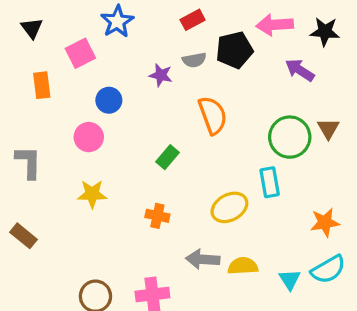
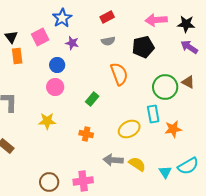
black triangle: (32, 28) -> (11, 37), moved
black pentagon: (234, 50) -> (143, 47), moved
purple arrow: (300, 70) -> (189, 47), moved
purple star: (161, 75) -> (72, 43), moved
brown triangle: (328, 129) -> (188, 82), turned -32
pink circle: (89, 137) -> (55, 87), moved
orange star: (325, 222) -> (173, 129), moved
yellow semicircle: (243, 266) -> (137, 164), turned 36

